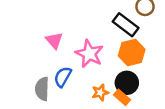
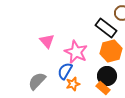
blue semicircle: (63, 77) -> (65, 71), moved
gray semicircle: (42, 89) -> (37, 81), turned 42
orange star: (100, 92) -> (73, 84), moved

